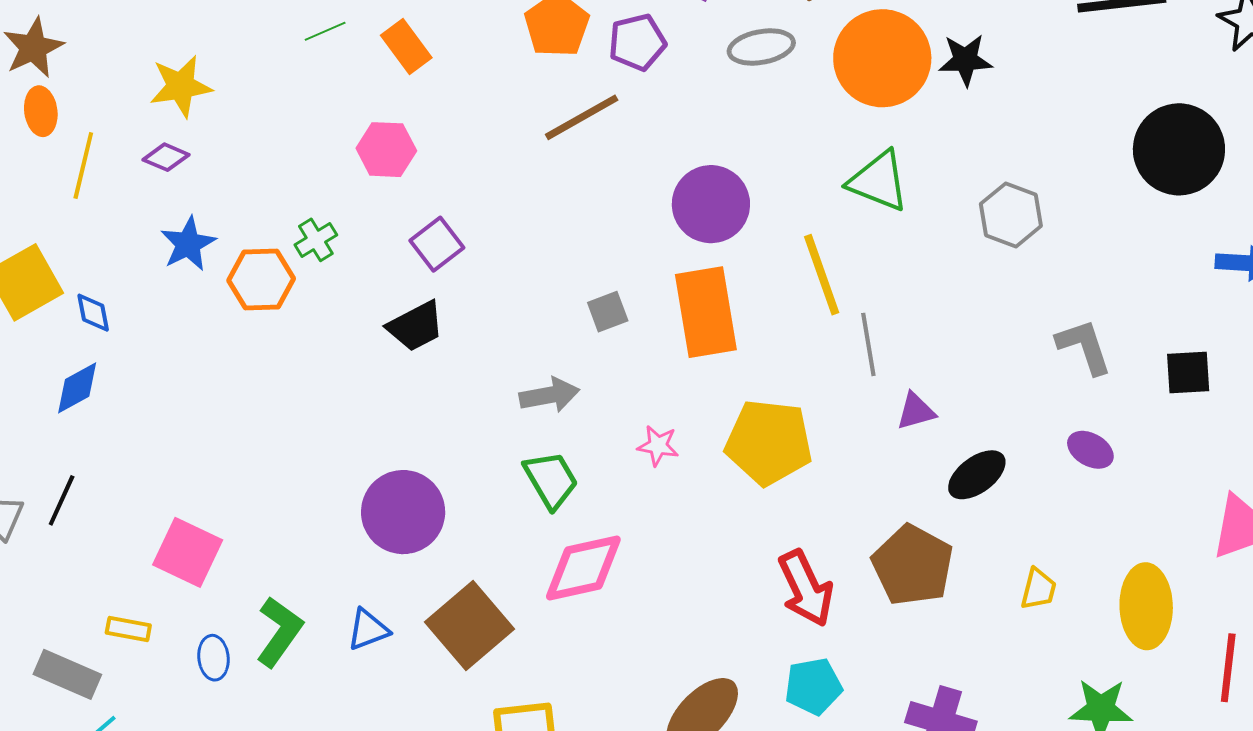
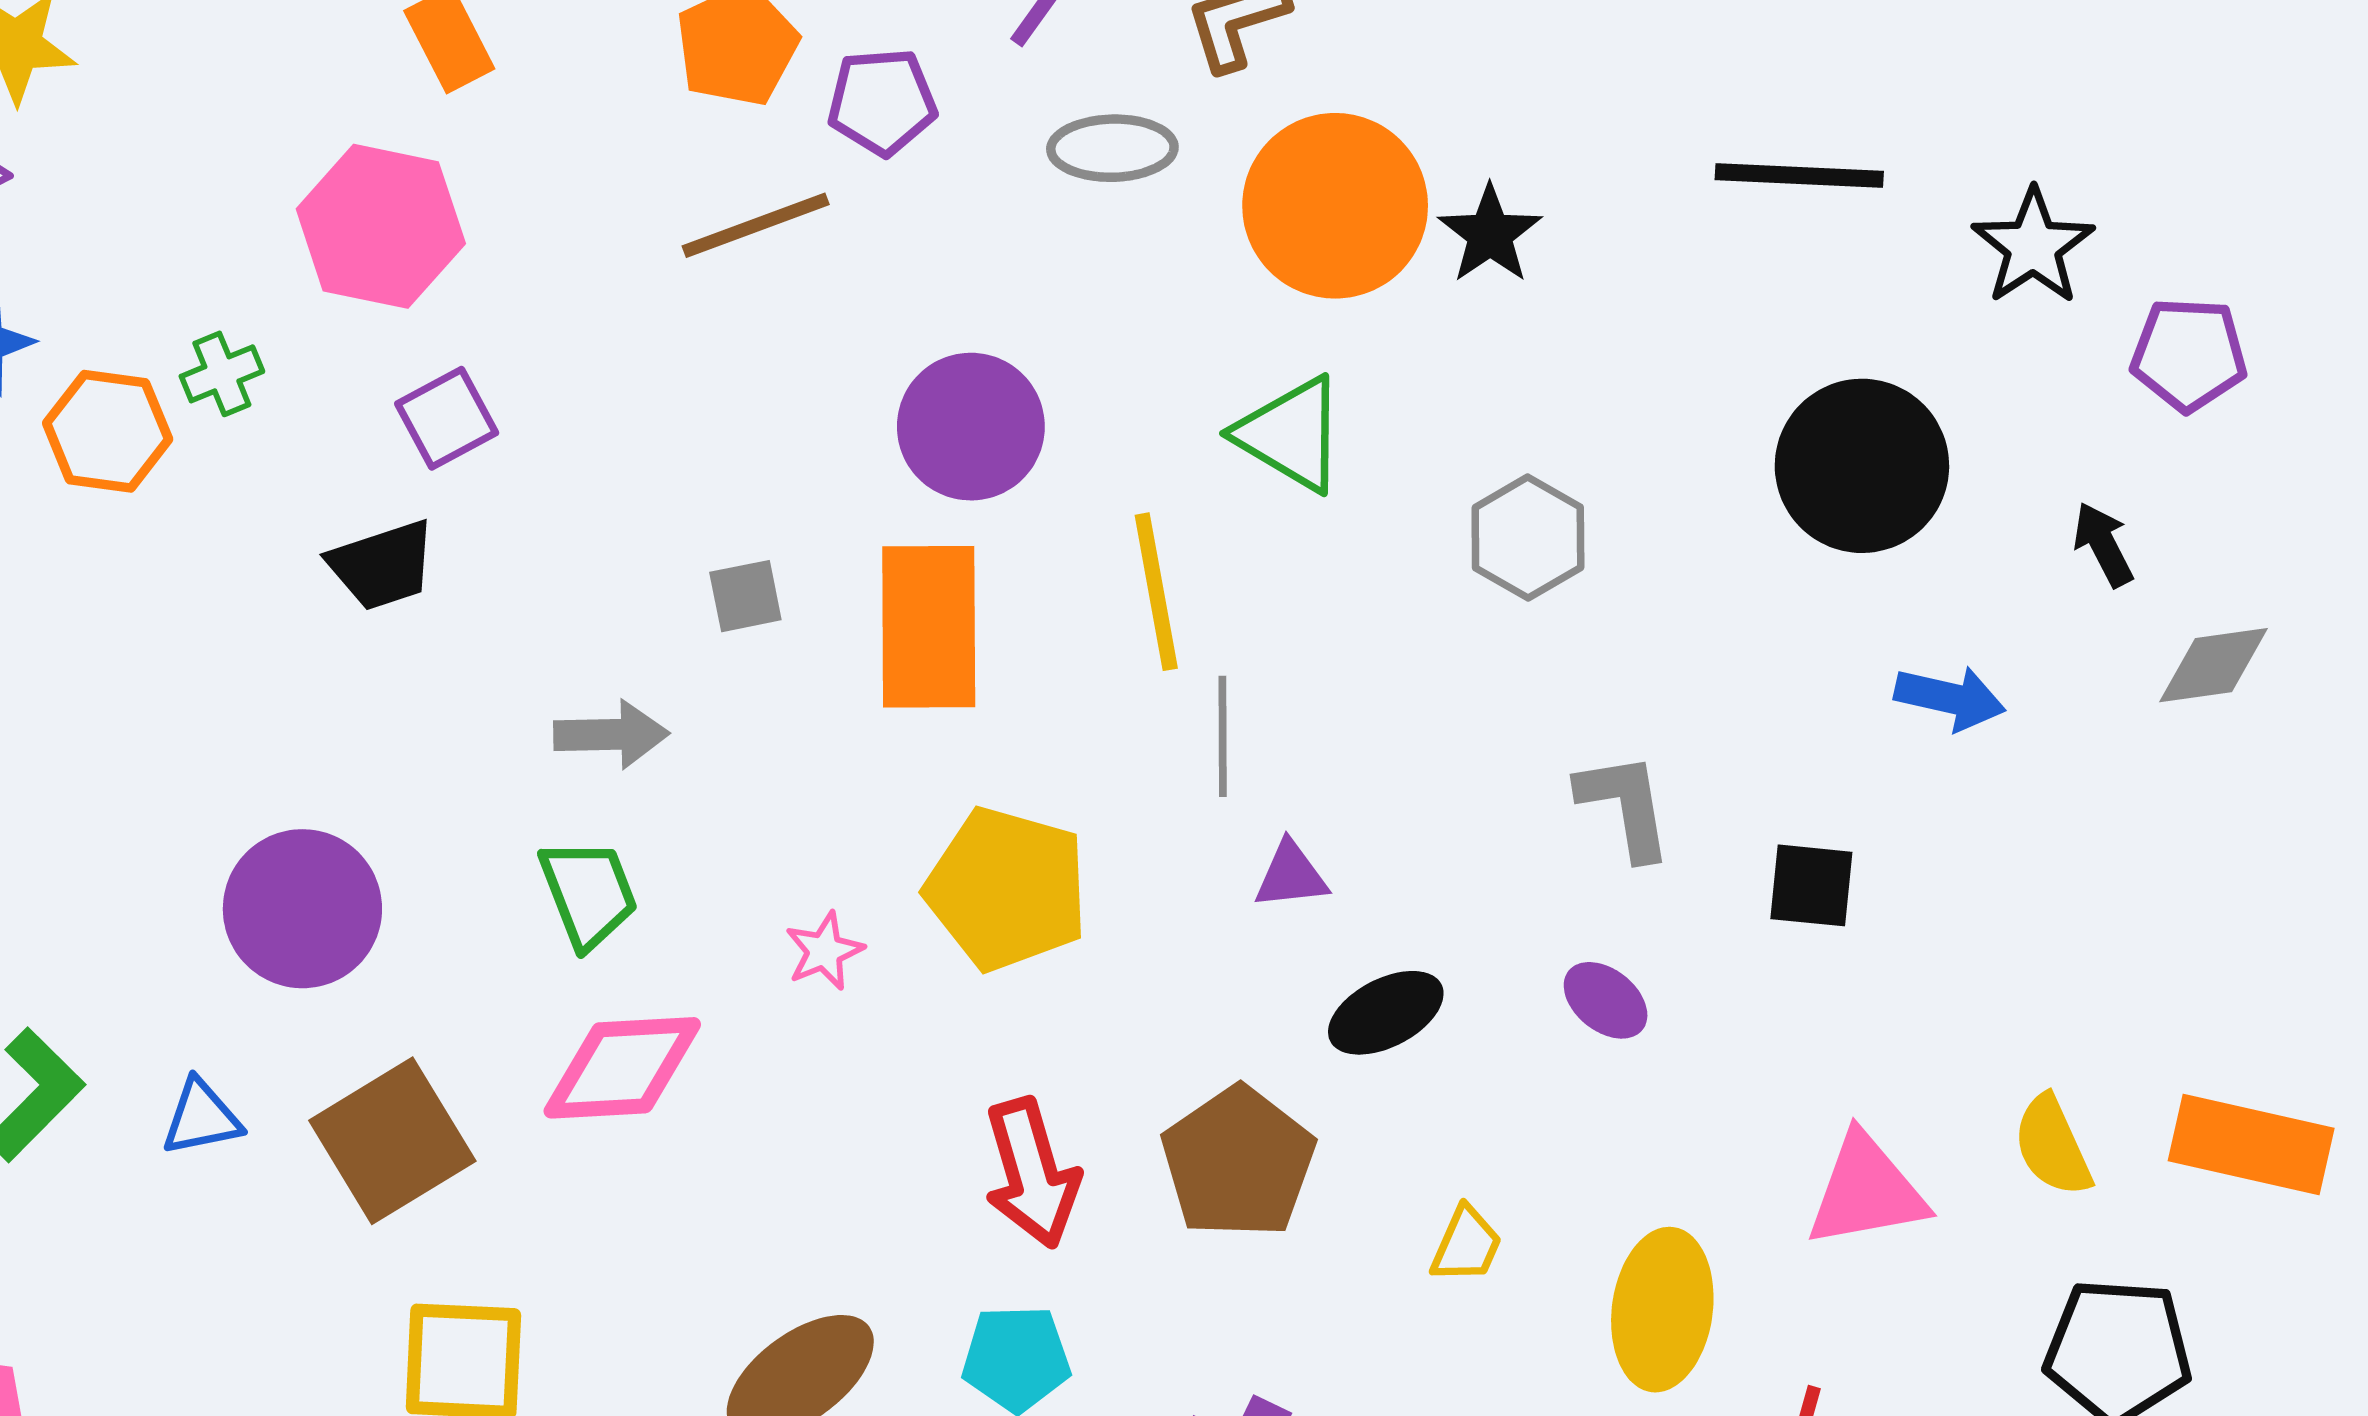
black star: (965, 60) -> (1490, 234), turned 30
pink hexagon: (386, 150) -> (381, 226), size x1.5
pink star: (658, 446) -> (824, 951), moved, turned 30

